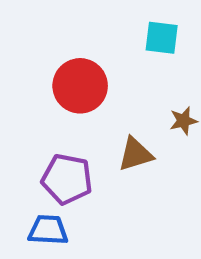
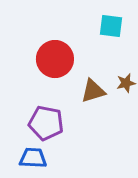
brown triangle: (135, 154) -> (93, 91), moved

